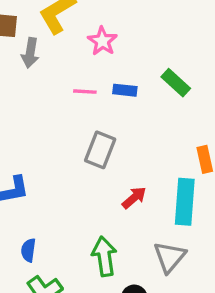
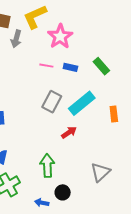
pink star: (102, 41) -> (60, 36), size x1.4
cyan rectangle: (185, 202) -> (82, 103), moved, turned 40
gray triangle: (170, 257) -> (100, 172), moved

